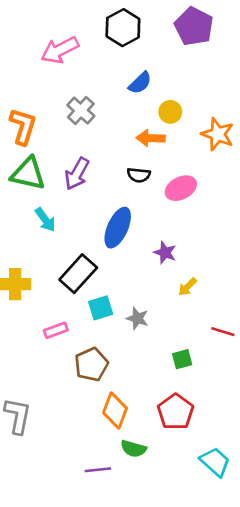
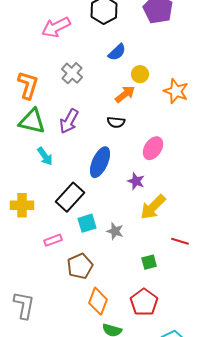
orange arrow: (151, 138) -> (125, 94), turned 140
pink ellipse: (181, 188) -> (153, 148), moved, turned -30
yellow arrow: (187, 287) -> (153, 207), size x1.8

